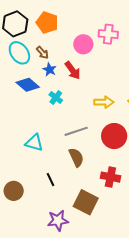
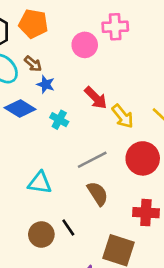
red arrow: (73, 70) -> (96, 98), moved
yellow arrow: (104, 102) -> (123, 116), turned 60
brown circle: (14, 191) -> (41, 234), moved

